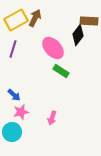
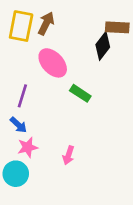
yellow rectangle: (16, 20) -> (21, 26), turned -50
pink ellipse: (53, 48) -> (53, 63), moved
purple line: (13, 49) -> (22, 96), moved

